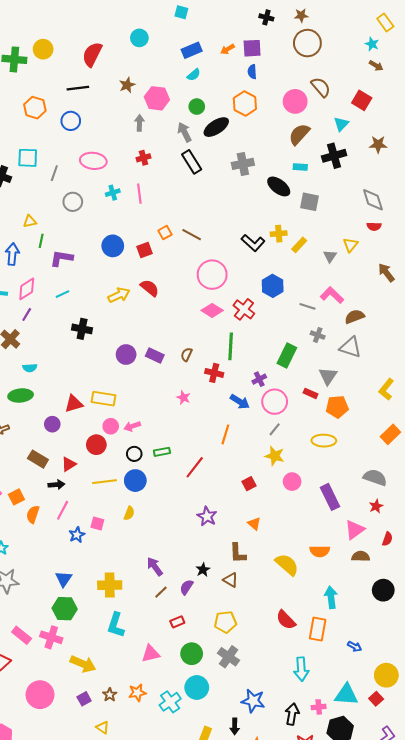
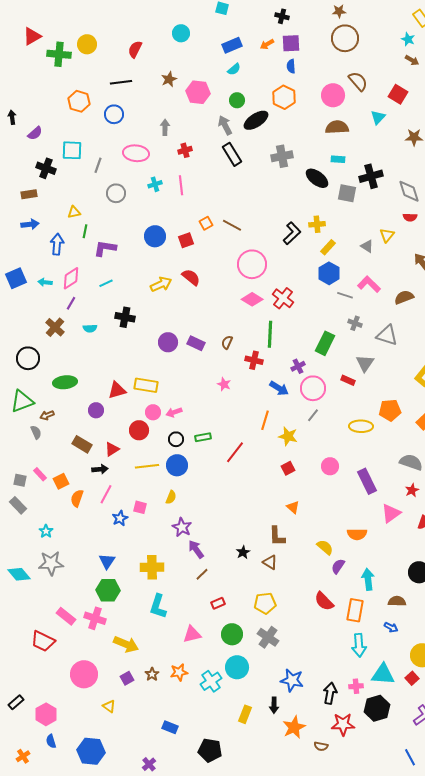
black cross: (266, 17) -> (282, 16), moved
red semicircle: (92, 54) -> (135, 49), size x0.7
gray arrow: (139, 123) -> (165, 127), moved
brown semicircle: (299, 134) -> (337, 127), turned 45
black cross: (334, 156) -> (371, 176), moved
black L-shape: (253, 243) -> (292, 233), turned -85
yellow rectangle: (299, 245) -> (328, 247), moved
gray triangle: (330, 256) -> (367, 246), turned -32
blue hexagon: (273, 286) -> (329, 273), moved
brown semicircle: (355, 317) -> (404, 297), moved
cyan semicircle: (30, 368) -> (90, 328), moved
orange pentagon: (337, 407) -> (390, 410), moved
yellow star: (275, 456) -> (288, 436), moved
purple star: (207, 516) -> (182, 527), moved
brown semicircle: (361, 556) -> (397, 601), moved
yellow semicircle: (287, 565) -> (325, 547), size x0.7
purple semicircle: (187, 587) -> (338, 566), moved
cyan arrow: (301, 669) -> (359, 645), moved
yellow triangle: (102, 727) -> (109, 706), moved

